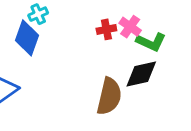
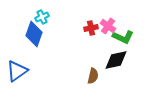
brown semicircle: (109, 96) -> (93, 76), size x0.6

